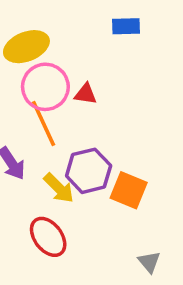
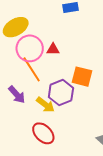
orange square: (129, 190) -> (82, 77), moved

